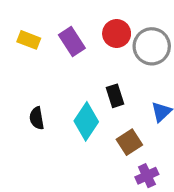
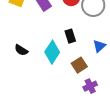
black semicircle: (37, 118) -> (21, 50), turned -48

